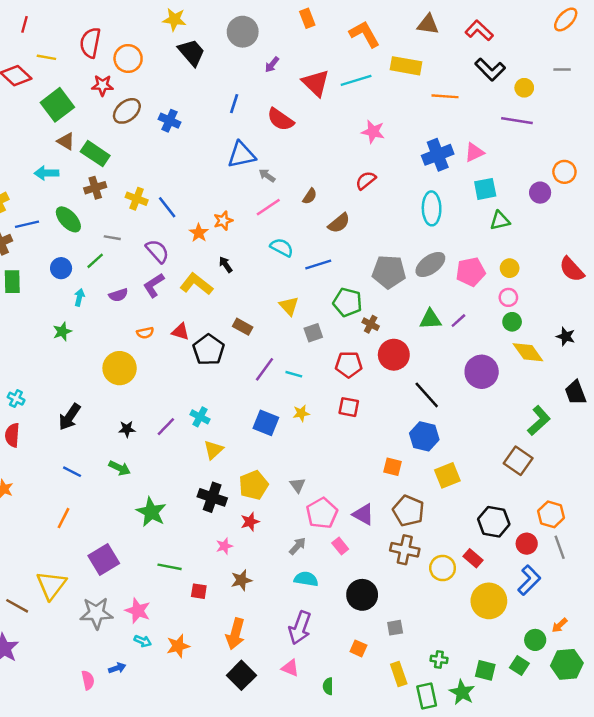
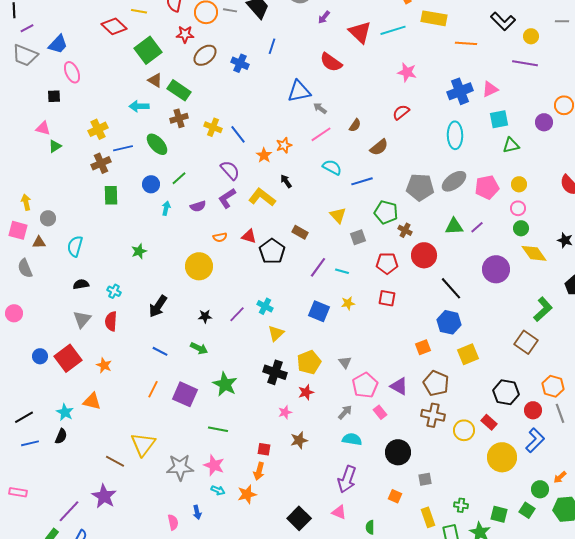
blue line: (234, 104) -> (272, 46), moved
gray line: (112, 238) -> (230, 10), moved
green star: (62, 332) -> (139, 251), moved
orange square: (393, 467) -> (423, 347), turned -35
purple square: (104, 559) -> (185, 394), moved, turned -35
green line: (170, 567) -> (218, 429), moved
orange arrow: (235, 634) -> (259, 471), moved, size x0.7
blue arrow: (117, 668) -> (197, 512), turned 96

